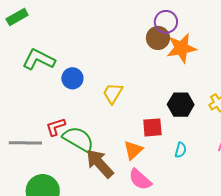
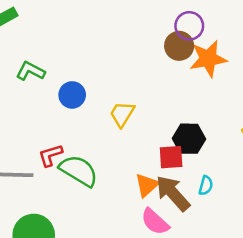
green L-shape: (39, 60) -> (30, 71), size x0.7
black hexagon: (181, 105) -> (189, 139), moved
brown arrow: (100, 164) -> (173, 193), moved

